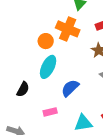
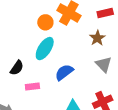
pink rectangle: (50, 112) -> (32, 86), moved

